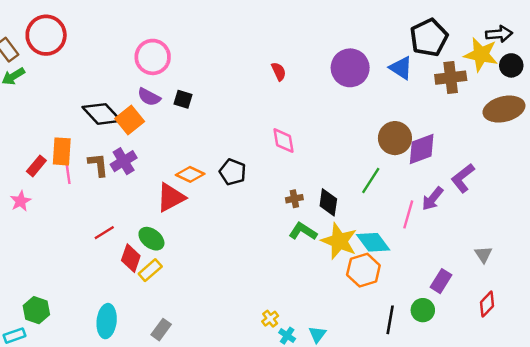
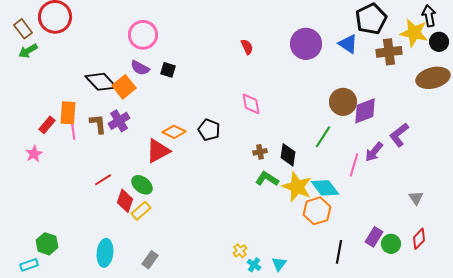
black arrow: (499, 34) -> (429, 16), turned -95
purple rectangle: (441, 281) -> (374, 237), moved
green circle: (423, 310) -> (391, 244), moved

